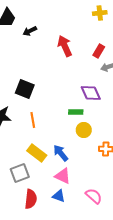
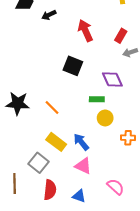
black square: (25, 89) -> (73, 66), moved
orange line: (33, 120) -> (52, 108), turned -35
gray square: (20, 173) -> (39, 163), turned -30
blue triangle: (59, 196) -> (79, 196), moved

